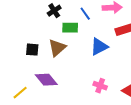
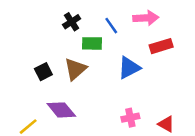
black square: (32, 50) -> (43, 72), turned -32
pink cross: (100, 86) -> (130, 118), turned -32

